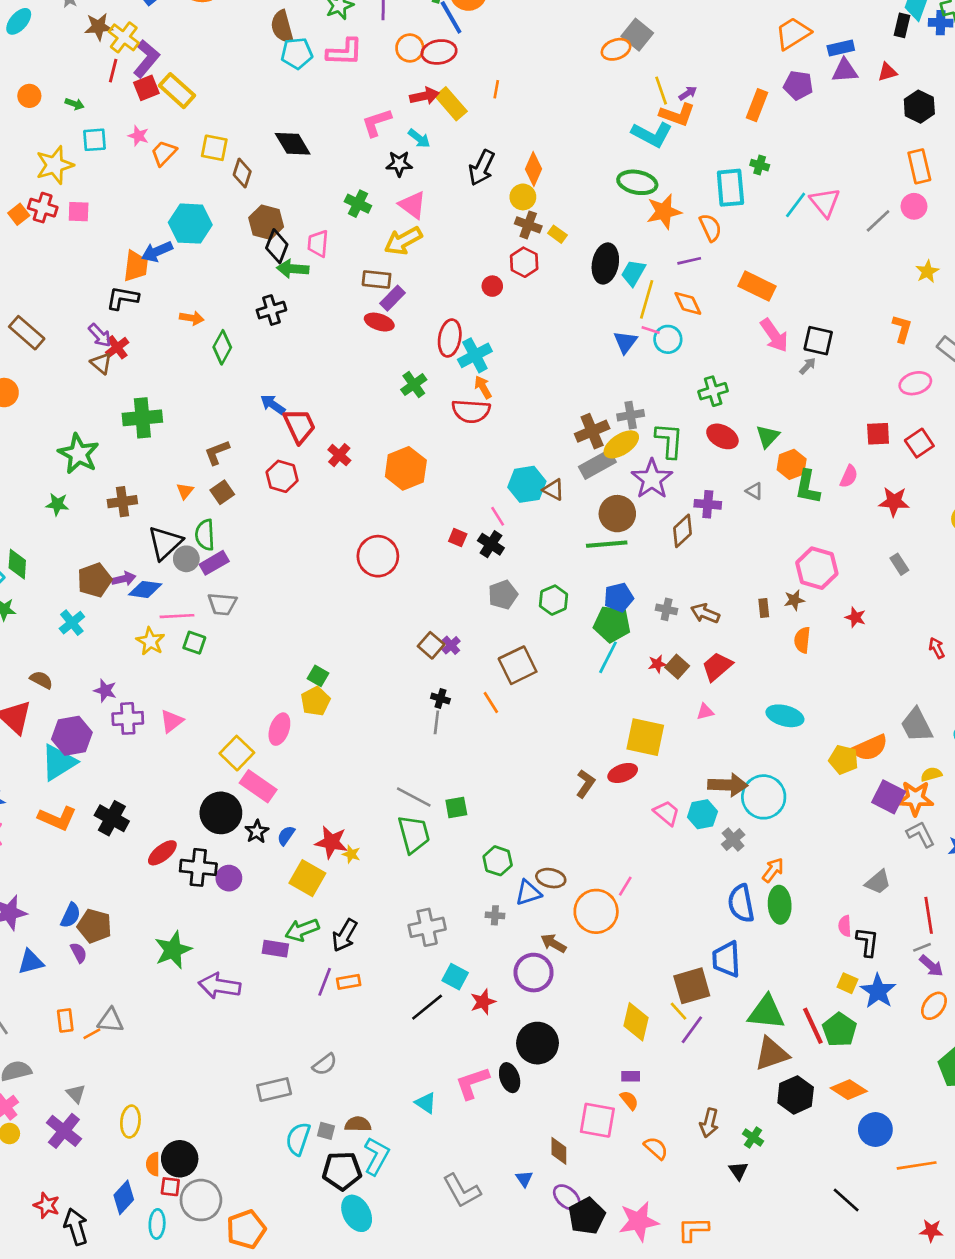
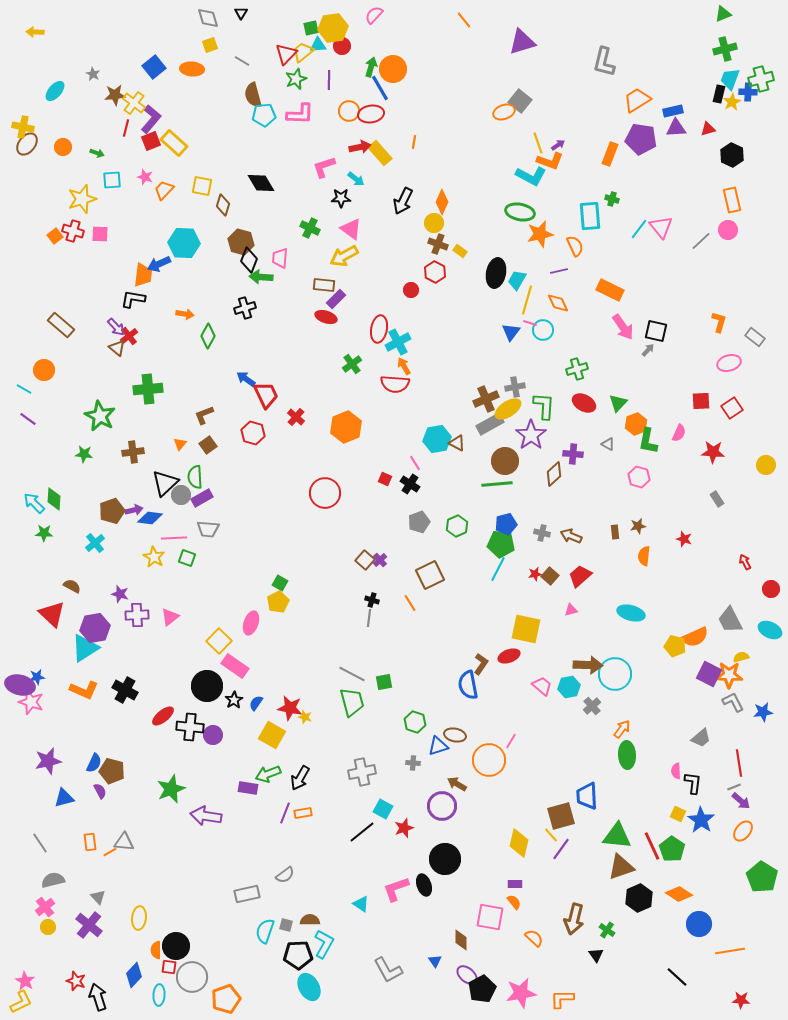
purple pentagon: (798, 85) -> (641, 139), size x1.4
yellow star: (927, 271) -> (732, 102), moved
pink hexagon: (817, 568) -> (639, 477), moved, size x0.7
blue semicircle: (741, 903) -> (468, 685), moved
brown arrow: (709, 1123) -> (574, 919), size x1.4

